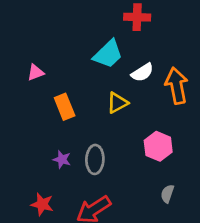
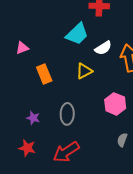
purple star: (62, 159) -> (33, 118), moved

